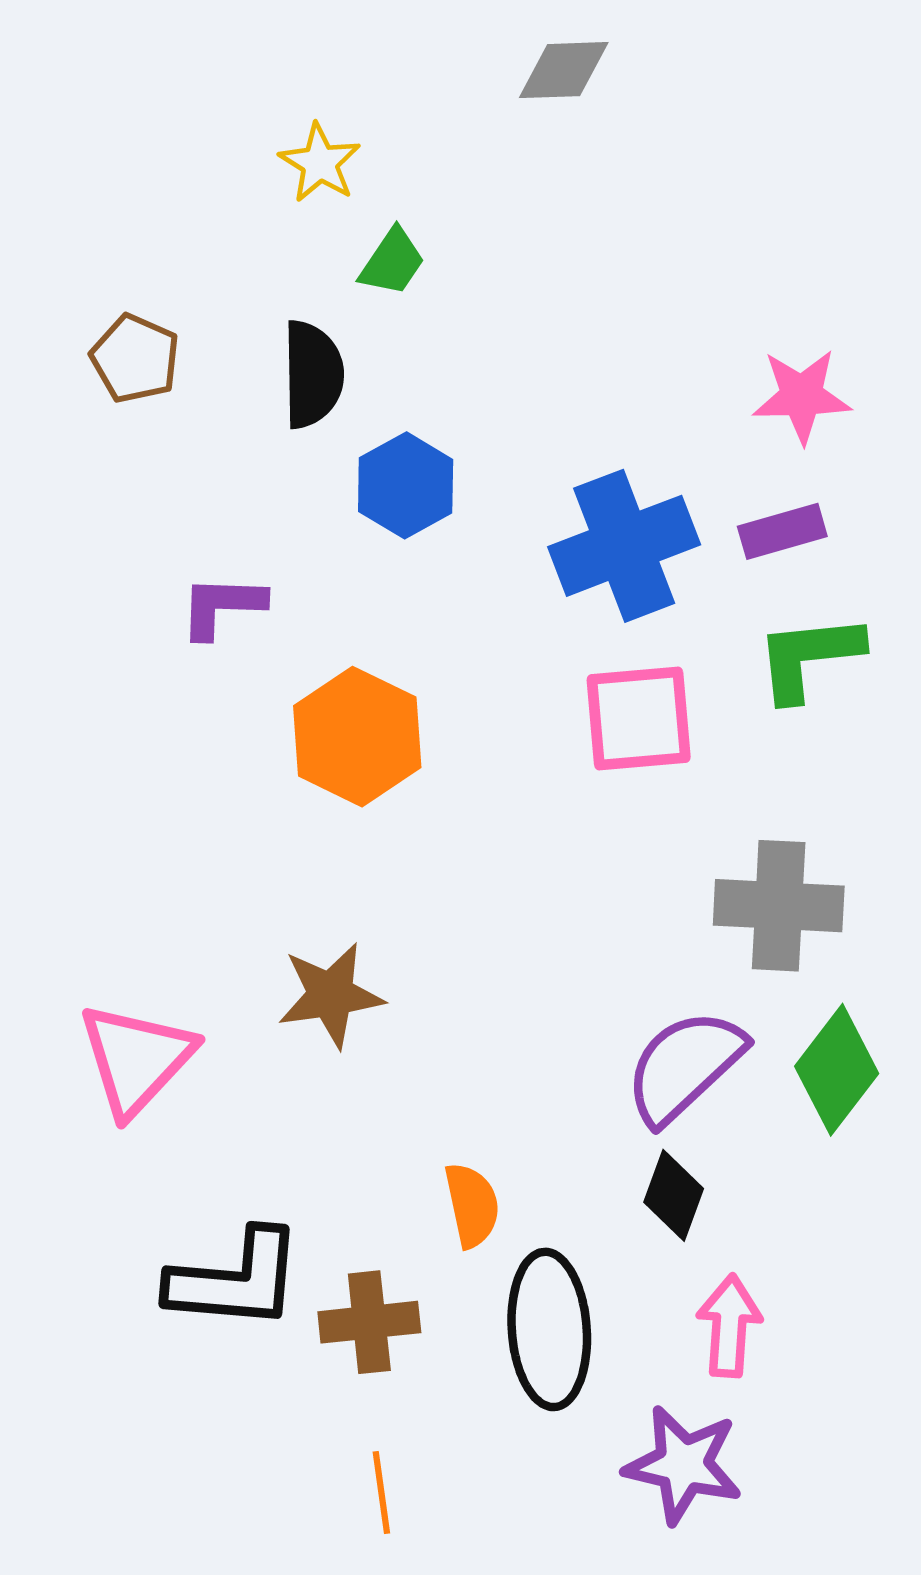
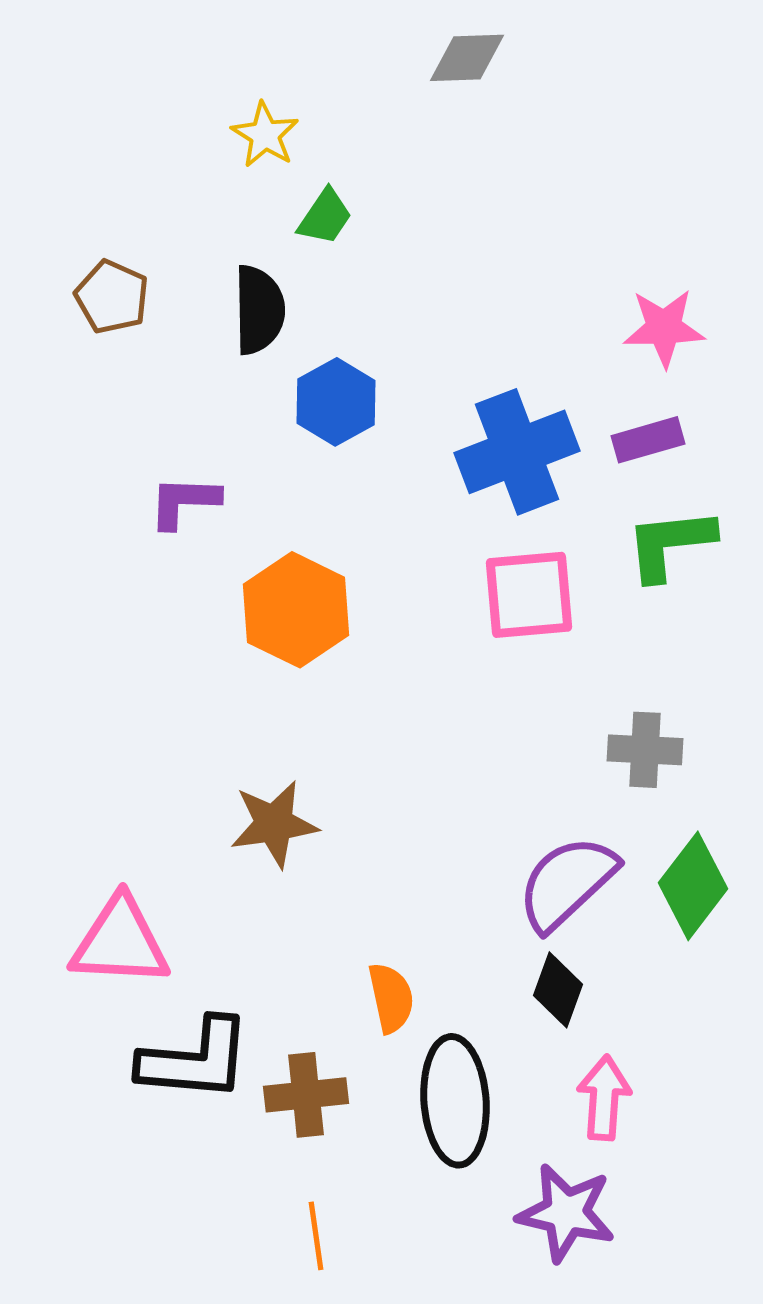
gray cross: (779, 906) -> (645, 750), size x0.7
pink triangle: (136, 1059) -> (120, 942), moved, turned 50

